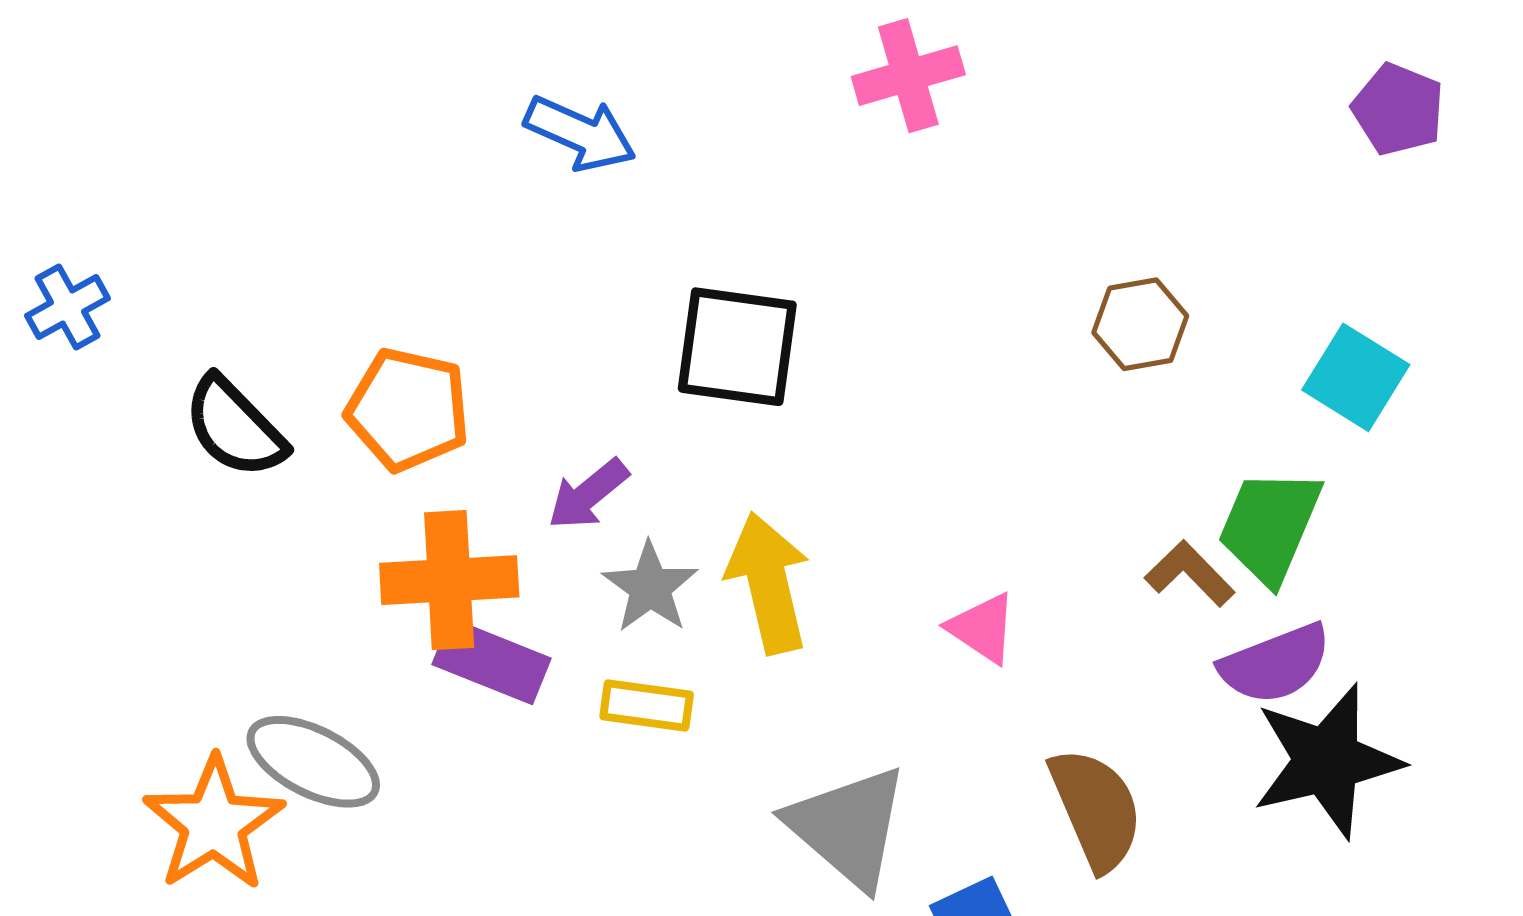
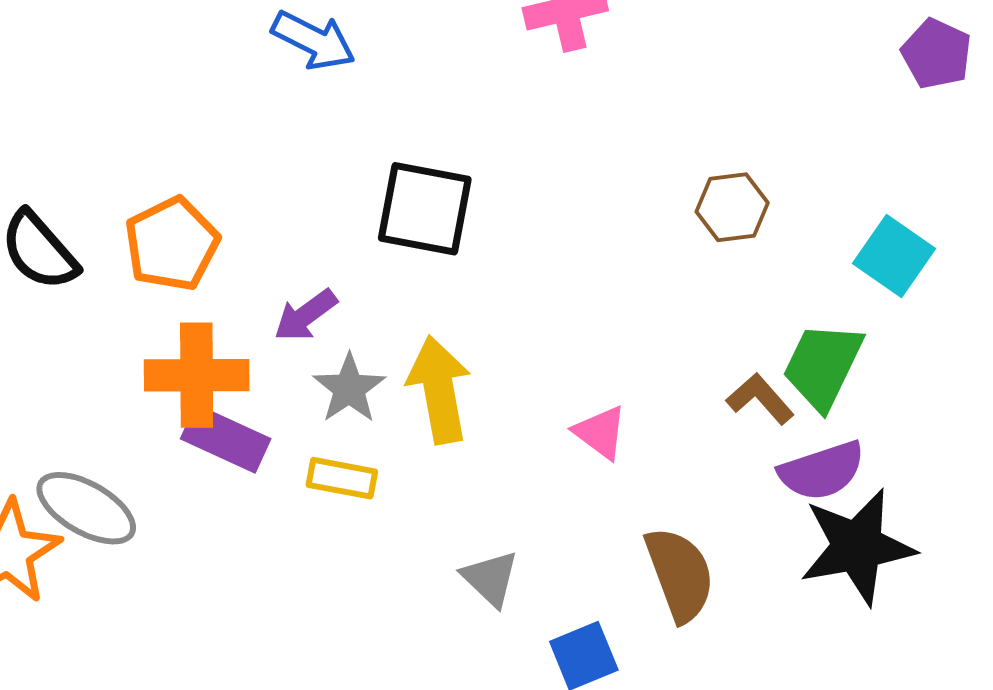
orange pentagon: (408, 410) -> (172, 244), turned 30
gray triangle: (848, 827) -> (490, 578), size x0.6

